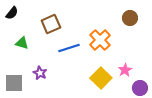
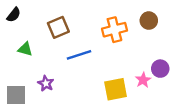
orange cross: (100, 40) -> (114, 30), moved, turned 30
yellow square: (101, 78) -> (116, 89), turned 35
purple circle: (140, 88) -> (160, 69), moved

